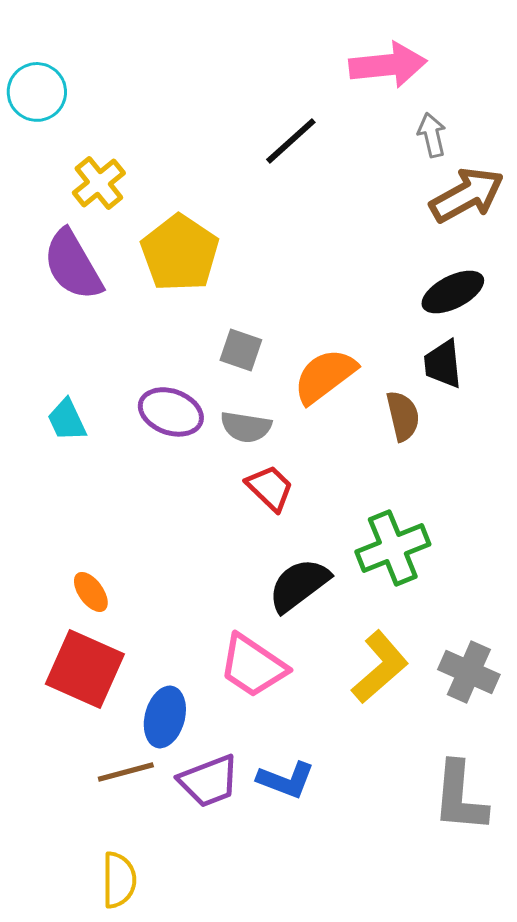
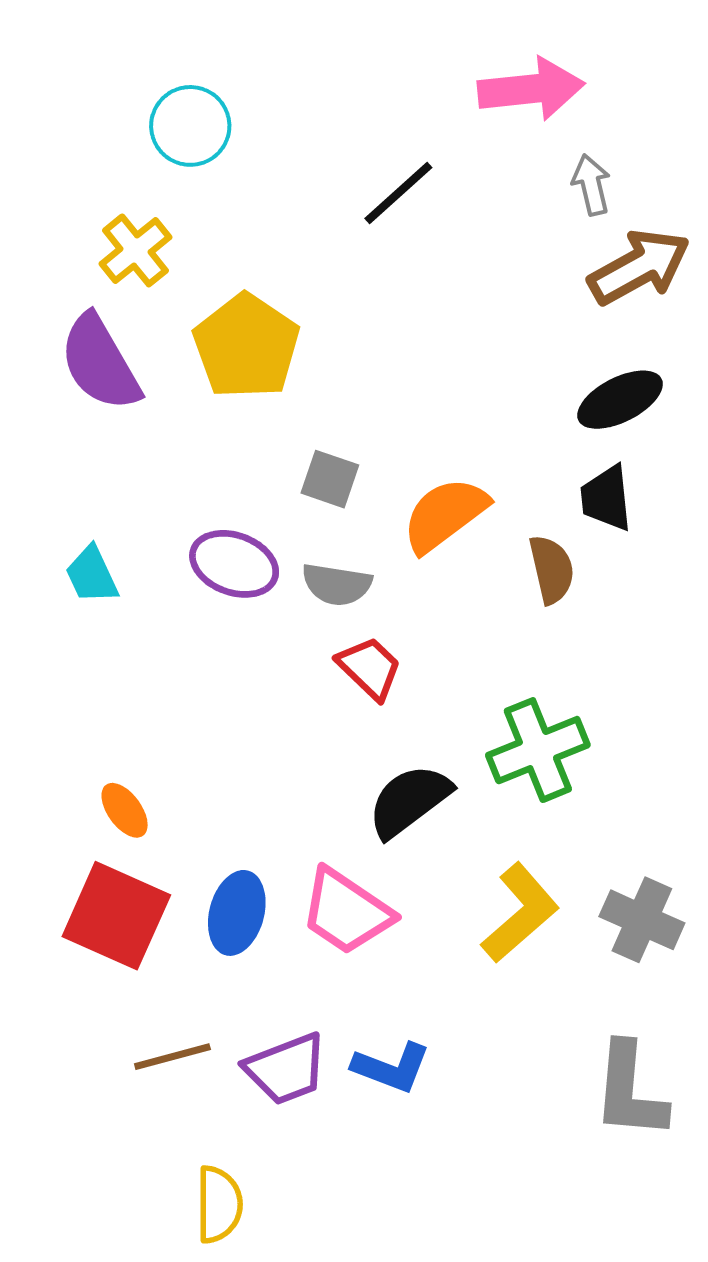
cyan circle: (37, 92) -> (190, 126), moved
blue ellipse: (165, 717) -> (237, 913), moved
yellow semicircle: (119, 880) -> (219, 1204), moved

